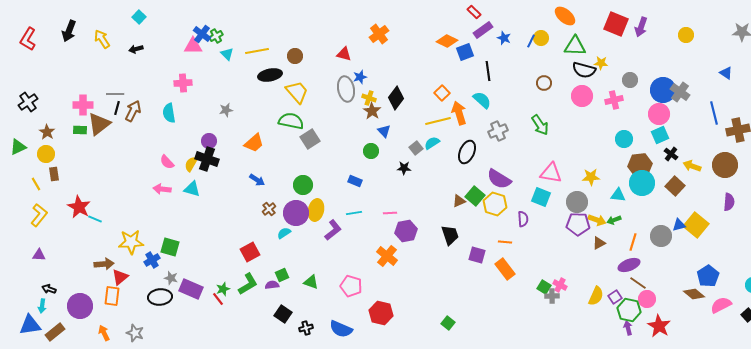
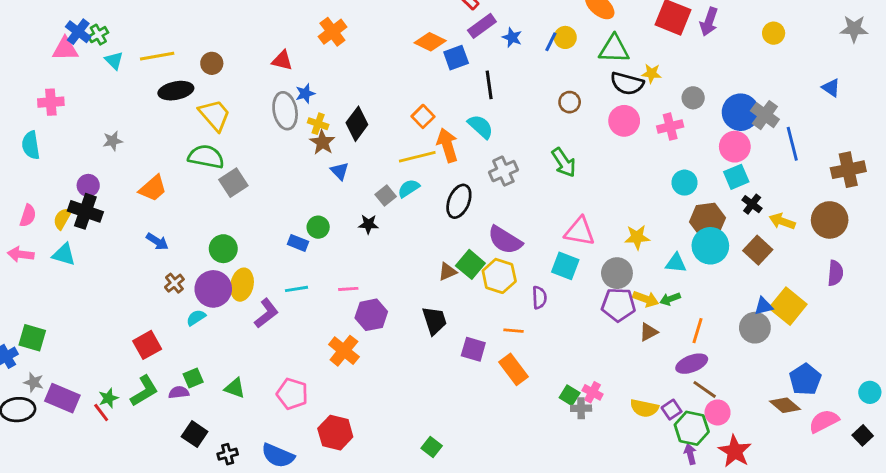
blue line: (714, 113) -> (792, 144), moved
green circle: (371, 151) -> (318, 227), moved
pink semicircle: (167, 162) -> (28, 216), turned -119
gray circle: (661, 236) -> (755, 328), moved
yellow semicircle: (596, 296) -> (644, 408), turned 78

